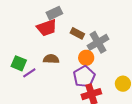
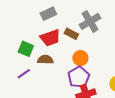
red trapezoid: (47, 28) -> (50, 38), moved
gray cross: (98, 42) -> (90, 21), moved
green square: (19, 63) -> (26, 49), moved

